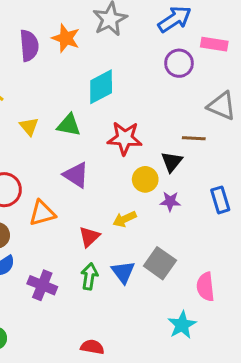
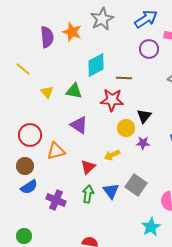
brown line: (194, 138) -> (124, 78), moved

